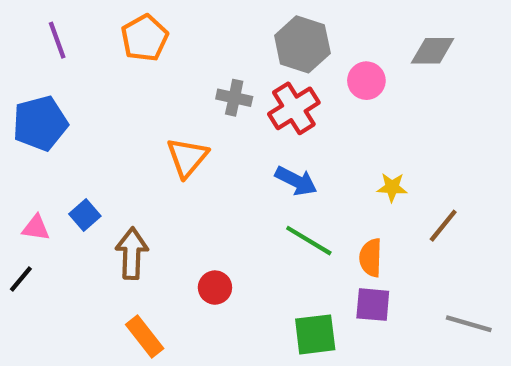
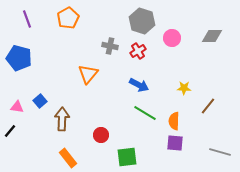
gray diamond: (433, 51) -> (212, 36), moved
red cross: (294, 108) -> (138, 51), size x0.7
blue pentagon: (40, 123) -> (19, 58), turned 30
green square: (315, 334) -> (127, 157), moved

